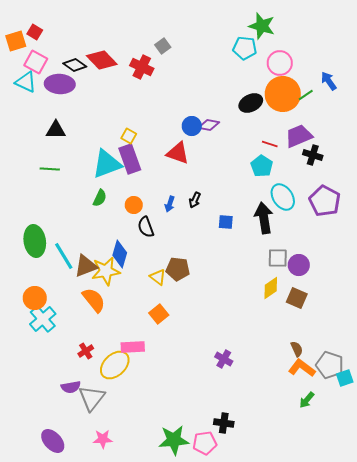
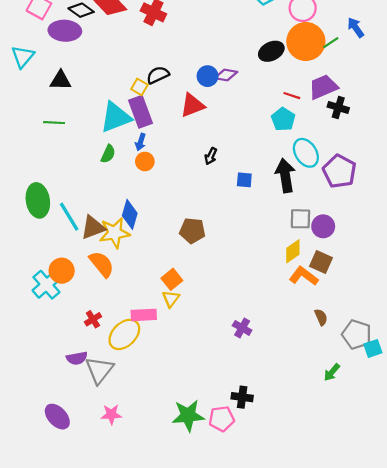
cyan triangle: (26, 82) -> (23, 57), moved, turned 45
red triangle: (178, 153) -> (192, 105), turned -40
purple pentagon: (325, 201) -> (339, 171), moved
blue arrow: (170, 204) -> (141, 142), moved
black semicircle: (146, 227) -> (158, 75), moved, turned 85
yellow triangle: (158, 277) -> (171, 299), moved, turned 30
orange circle: (35, 298) -> (62, 271), moved
orange L-shape: (302, 368) -> (304, 276), moved

